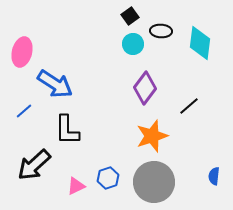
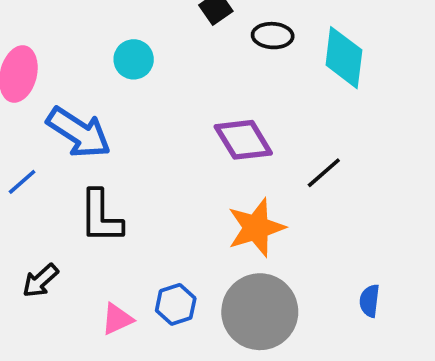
cyan circle: (133, 44) -> (134, 59), moved
purple diamond: (145, 88) -> (243, 140), turned -68
black arrow: (34, 165) -> (40, 281), size x0.6

